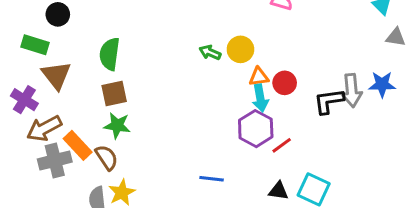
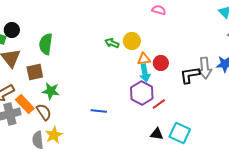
black circle: (58, 14) -> (12, 30), moved
brown square: (114, 94) -> (35, 72), moved
blue line: (212, 179) -> (99, 111), moved

